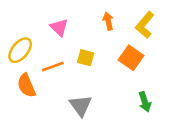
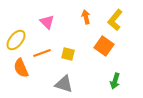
yellow square: (86, 58) -> (68, 54), moved
green arrow: (145, 102) -> (115, 81), turned 35
gray triangle: (81, 106) -> (64, 84), turned -36

